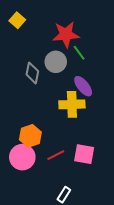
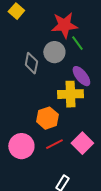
orange hexagon: (30, 136) -> (47, 118), moved
pink square: (84, 154) -> (82, 143), turned 35

